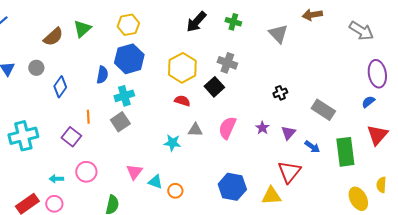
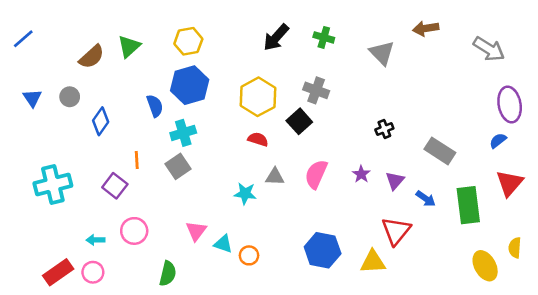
blue semicircle: (102, 75) -> (155, 106), turned -30

